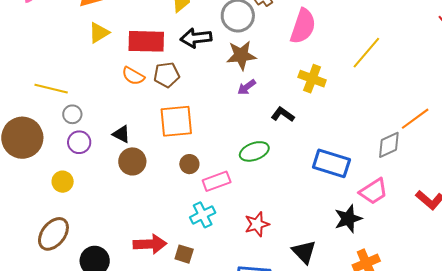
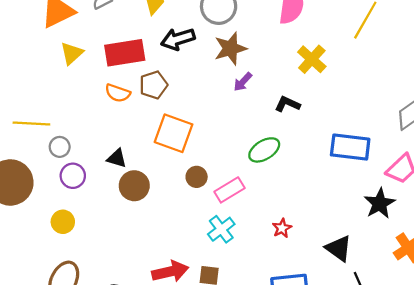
yellow cross: (312, 79) -> (312, 59), turned 32
orange square: (176, 121) -> (174, 133), turned 36
red star: (257, 224) -> (282, 228), size x0.7

